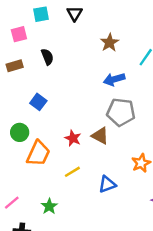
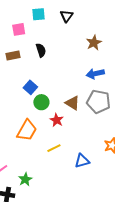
green circle: (20, 132) -> (41, 102), moved
brown triangle: (100, 136) -> (72, 103), moved
green star: (49, 206) -> (25, 179), moved

